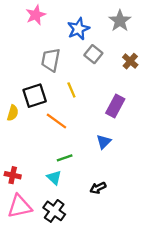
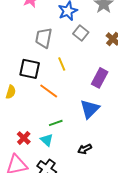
black square: (35, 96) -> (30, 69), turned 30
yellow semicircle: (13, 113) -> (11, 92), moved
blue triangle: (104, 142) -> (90, 109), size x1.5
red cross: (13, 175) -> (24, 138), moved, turned 32

